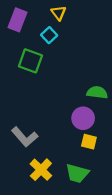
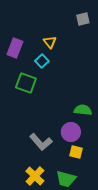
gray L-shape: (25, 137) -> (41, 142), moved

